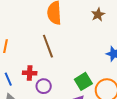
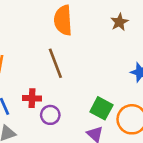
green square: (83, 81) -> (101, 108), turned -30

